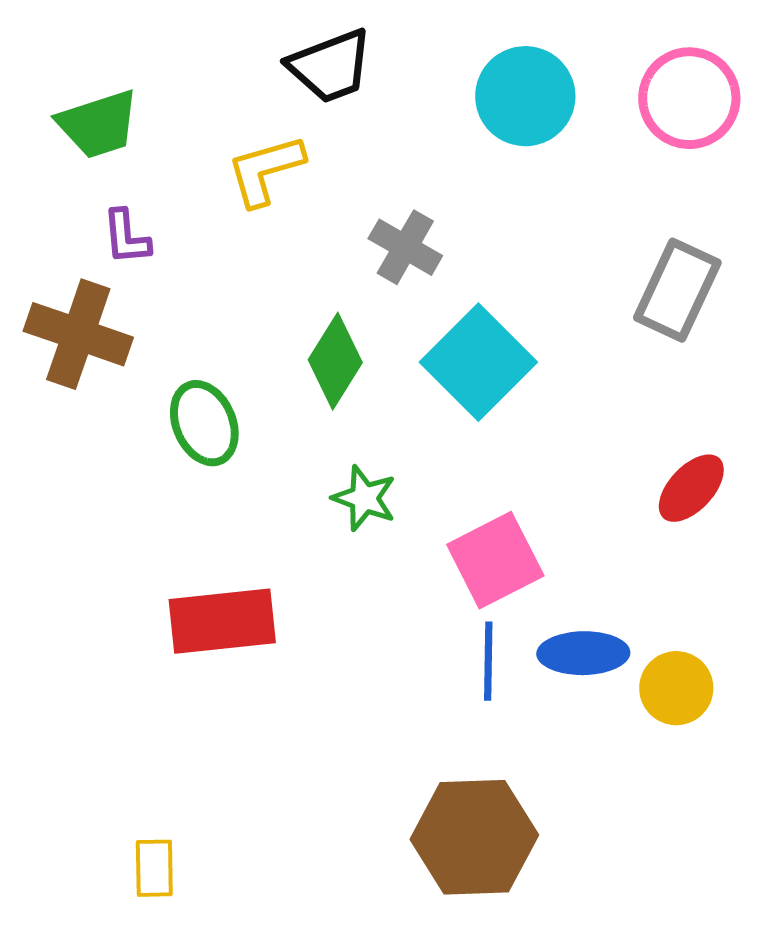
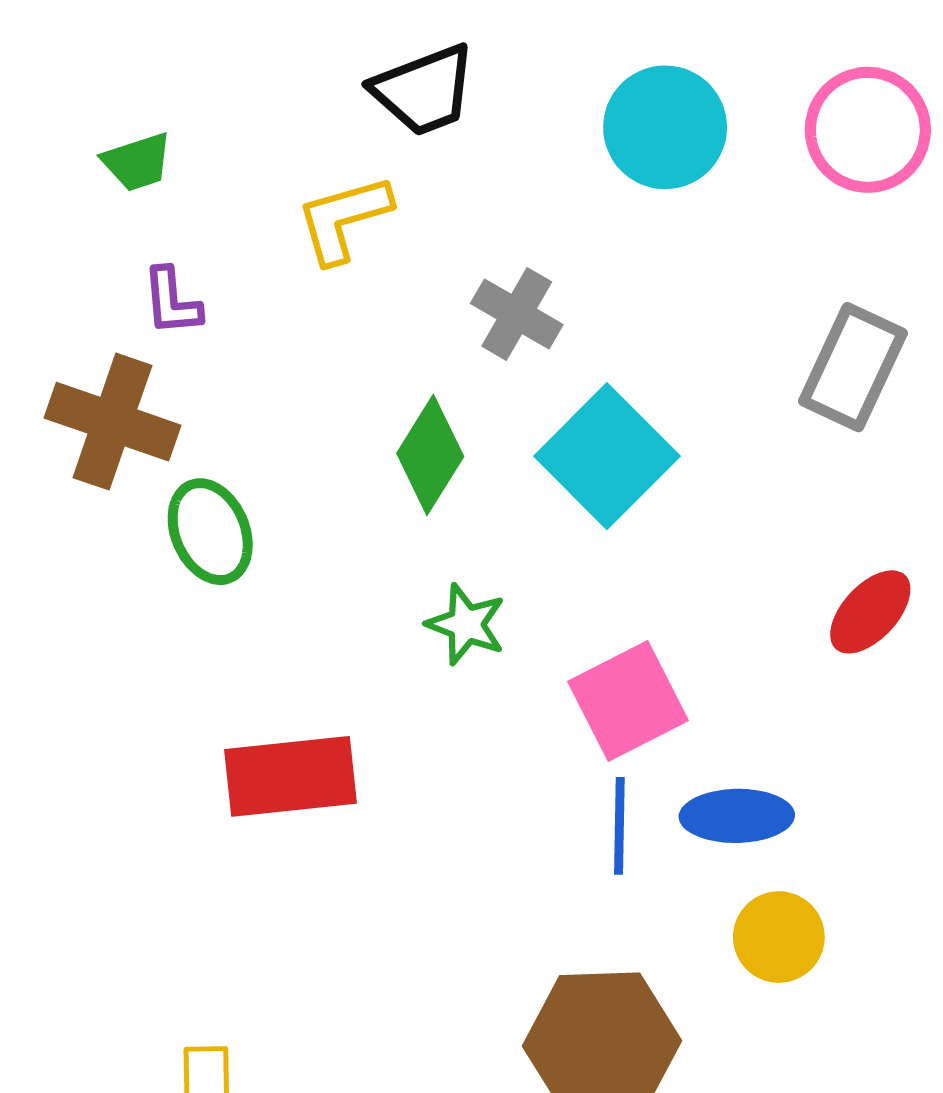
green trapezoid: (98, 124) -> (137, 162), size x0.7
green ellipse: (204, 423) -> (210, 532), moved
yellow circle: (676, 688) -> (779, 937), moved

